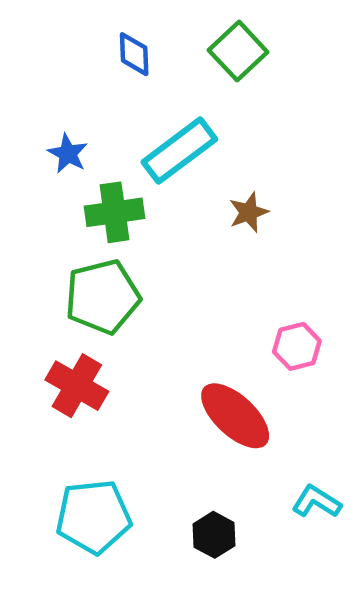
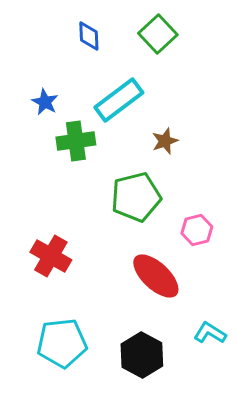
green pentagon: (102, 297) -> (136, 197), moved
black hexagon: (214, 535) -> (142, 355), size x1.5

